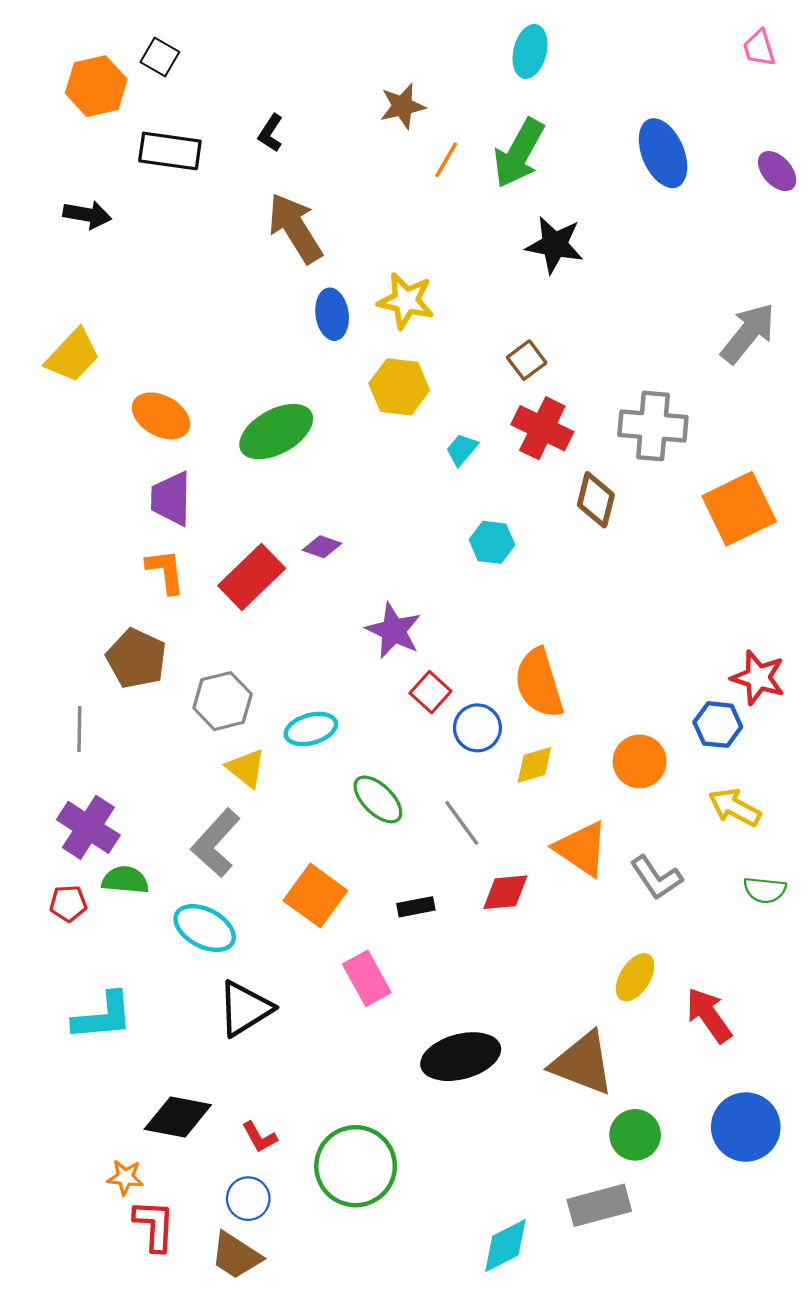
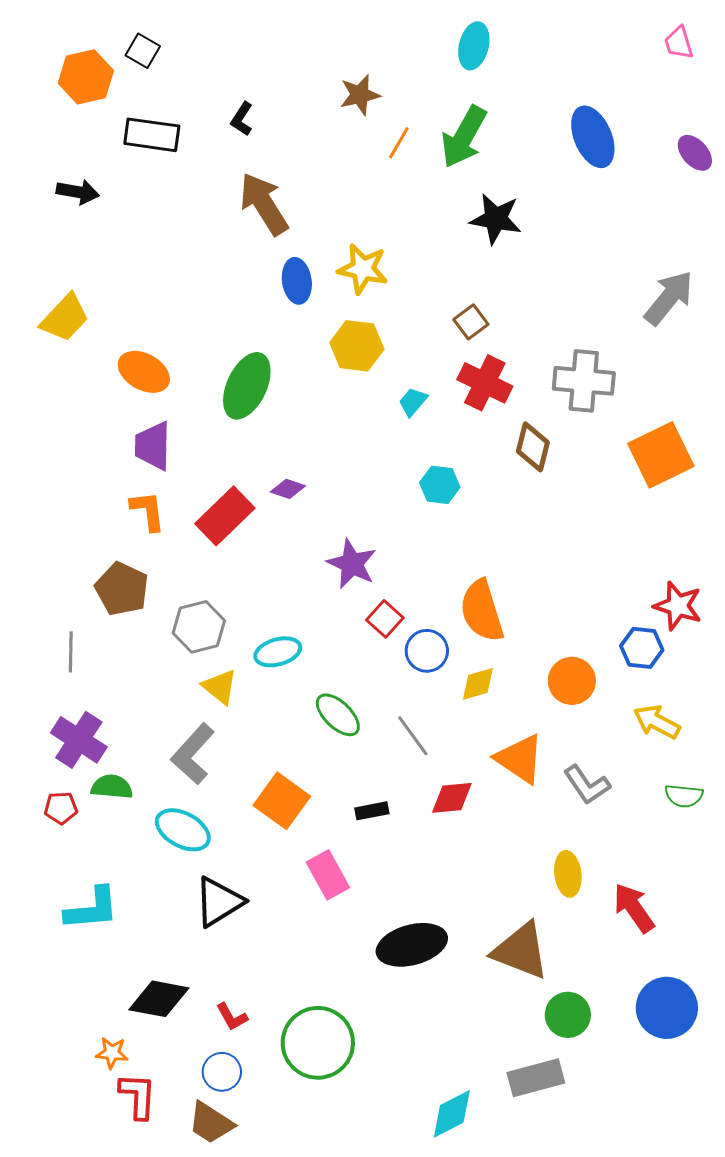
green ellipse: (276, 432) -> (247, 386), turned -36
yellow ellipse: (635, 977) -> (568, 874), turned -39

